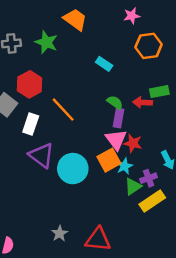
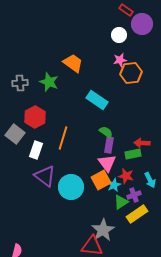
orange hexagon: (149, 46) -> (131, 73), moved
cyan rectangle: (104, 64) -> (97, 100), size x1.5
green rectangle: (159, 92) -> (133, 154), moved
red arrow: (143, 102) -> (142, 143), moved
orange line: (63, 110) -> (63, 138), turned 60
red star: (133, 143) -> (126, 176), moved
gray star: (60, 233) -> (103, 230), moved, size x1.6

